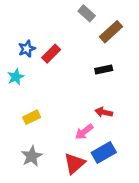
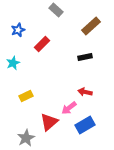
gray rectangle: (87, 13) -> (56, 10), moved
blue star: (27, 49) -> (18, 30), moved
gray star: (32, 156) -> (26, 138), moved
red triangle: (74, 164) -> (49, 122), moved

